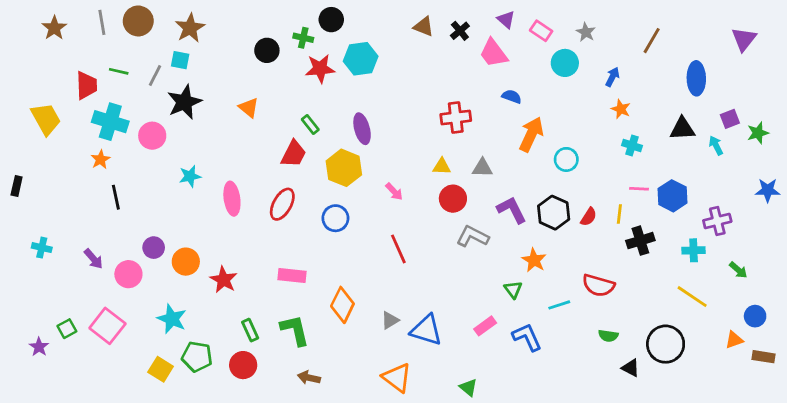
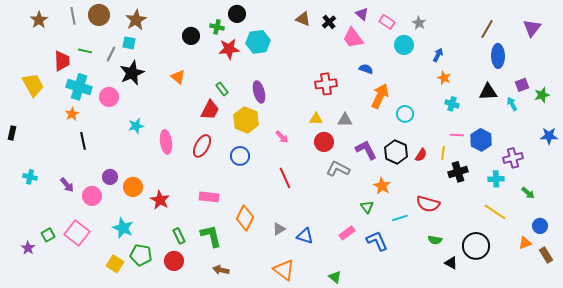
brown line: (652, 41) -> (487, 29), moved
blue triangle: (426, 330) -> (305, 236), size x0.7
brown rectangle: (763, 357) -> (546, 255), turned 49

